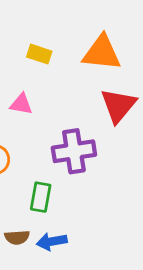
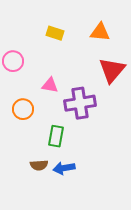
orange triangle: (102, 53) -> (100, 32), size x0.7
pink triangle: (21, 104) -> (50, 85), moved

